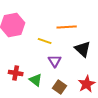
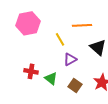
yellow line: (45, 41) -> (60, 39), turned 40
purple triangle: (55, 61) -> (70, 59), turned 32

